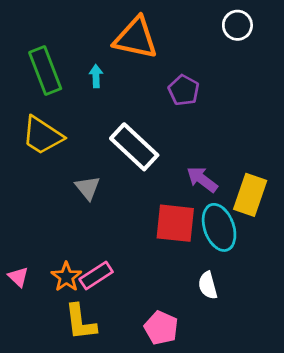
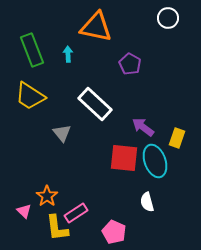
yellow rectangle: (250, 195) -> (177, 138), size x0.7
pink rectangle: (96, 275) -> (76, 213), moved
pink triangle: (18, 277) -> (24, 211), moved

